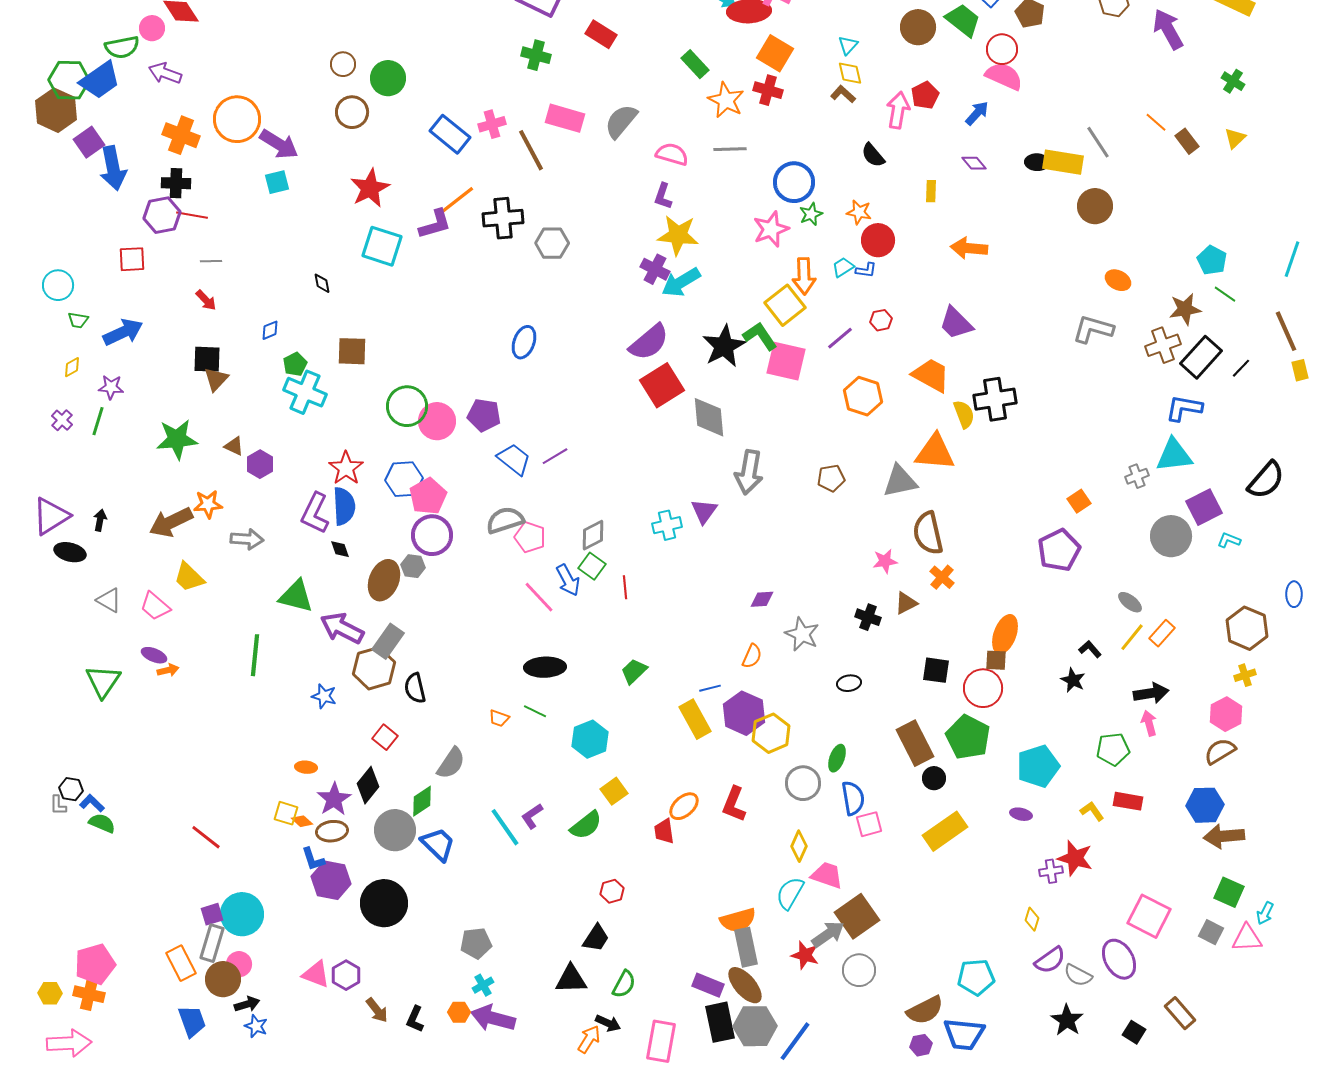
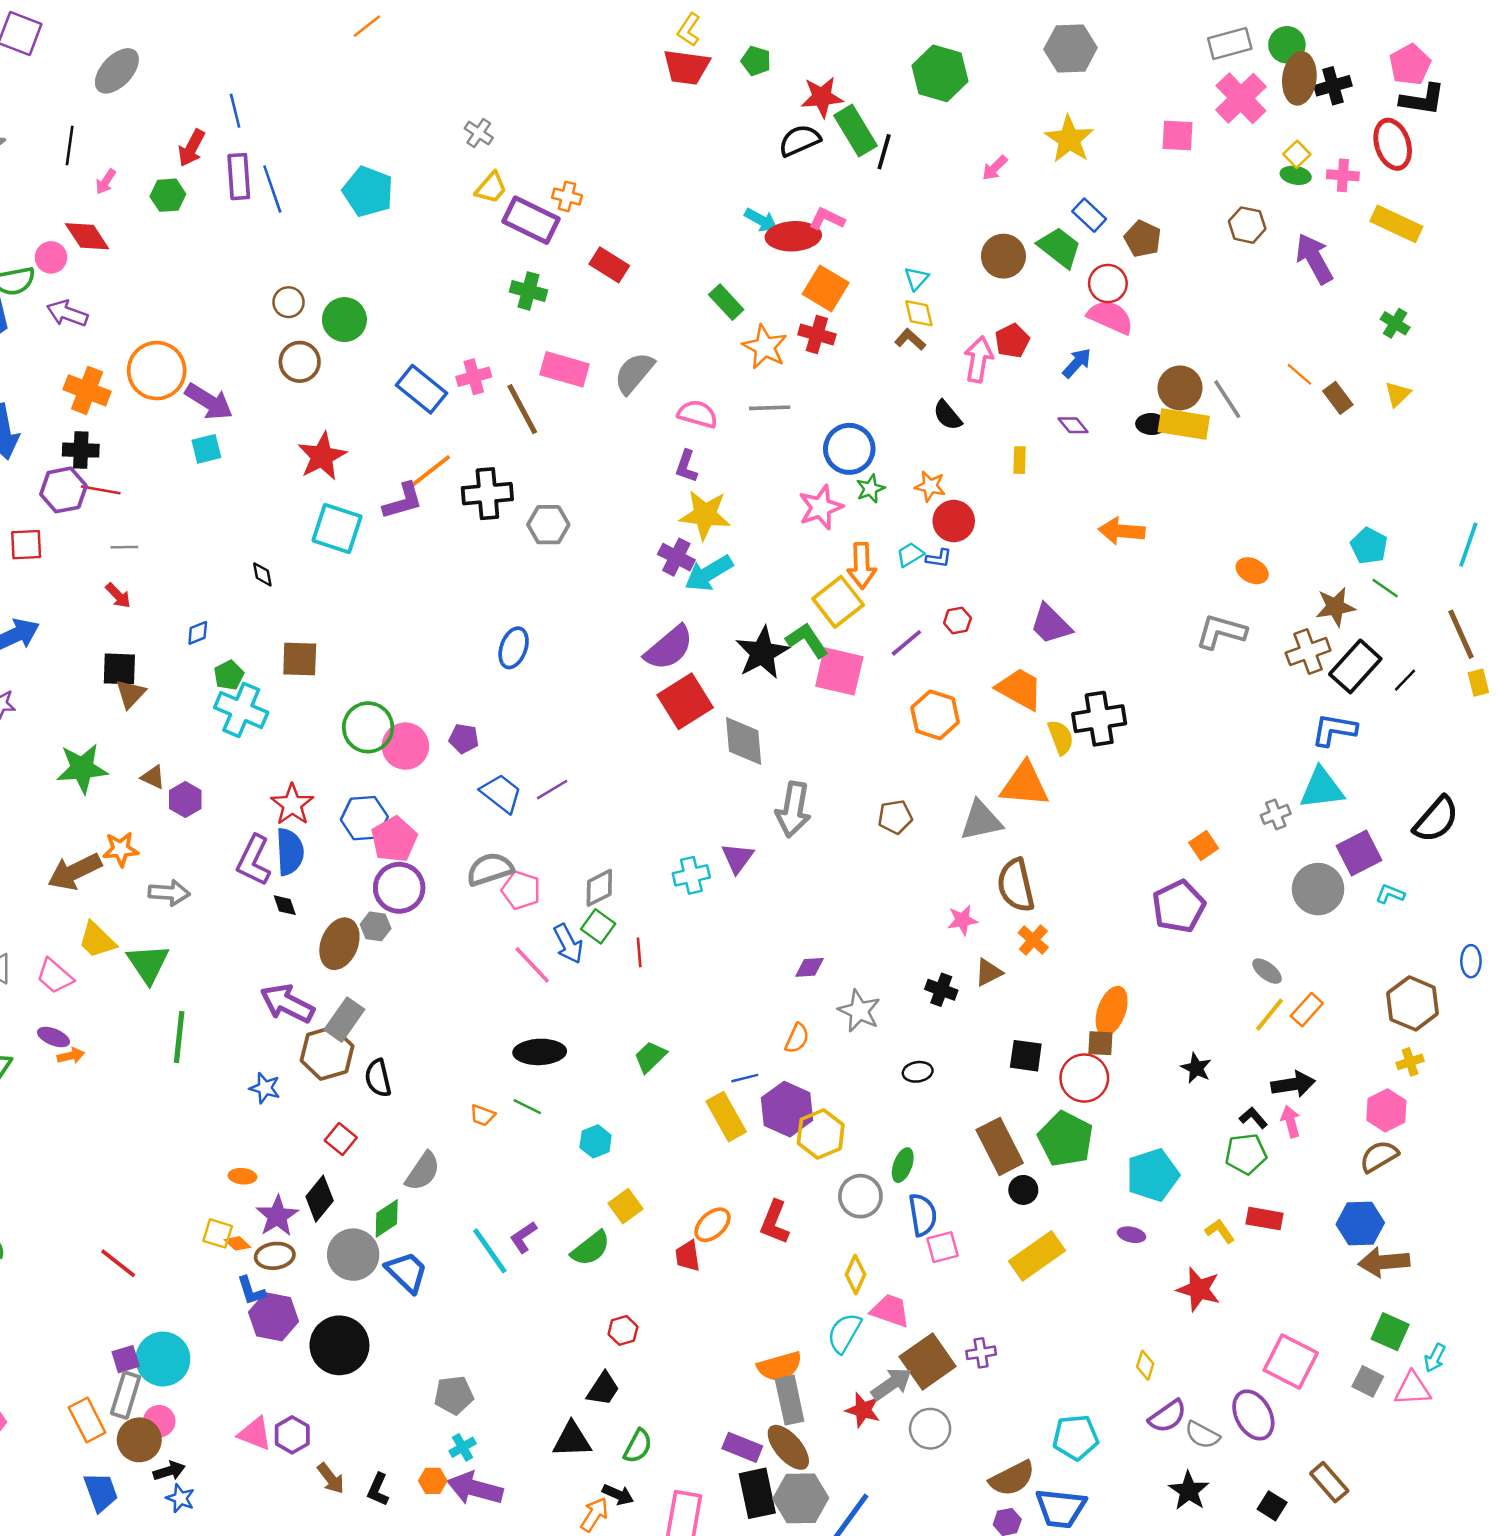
brown circle: (1095, 206) -> (1180, 388), moved
orange arrow: (969, 248) -> (1122, 531), moved
purple pentagon: (484, 415) -> (464, 739), size x0.7
green triangle: (296, 596) -> (148, 964), moved, turned 42
black L-shape: (1090, 649) -> (1253, 1118), moved
cyan hexagon: (590, 739) -> (596, 1141), size x0.7
purple cross: (1051, 871) -> (981, 1353), moved

